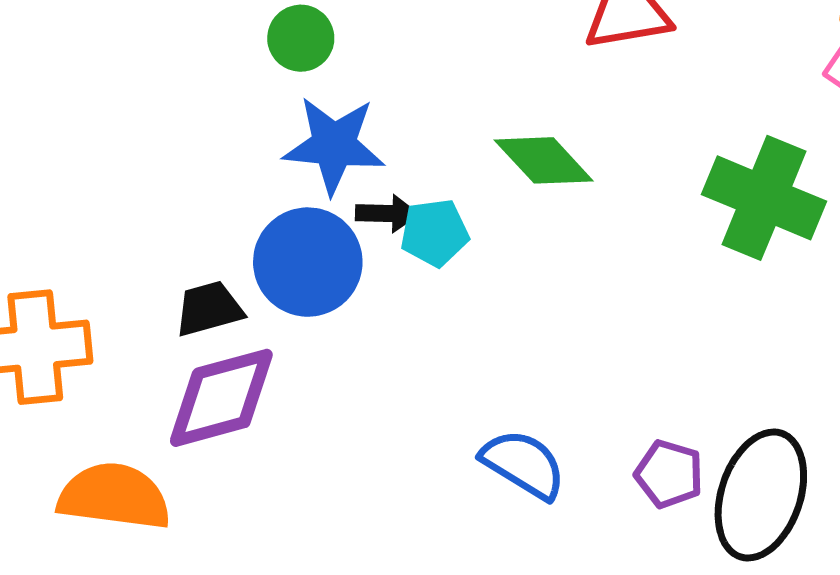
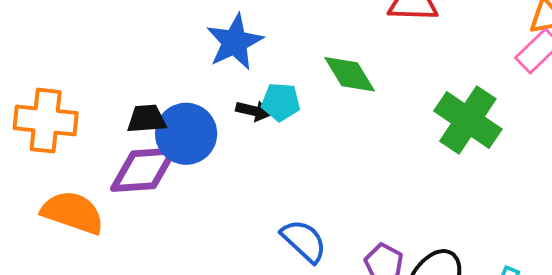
blue star: (334, 145) -> (235, 42), turned 30
black arrow: (387, 213) -> (253, 111), moved
blue circle: (308, 262) -> (186, 134), moved

